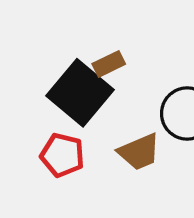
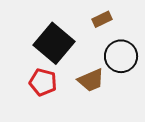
brown rectangle: (109, 64) -> (102, 19), moved

